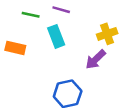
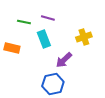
purple arrow: (96, 59) -> (64, 60), moved

